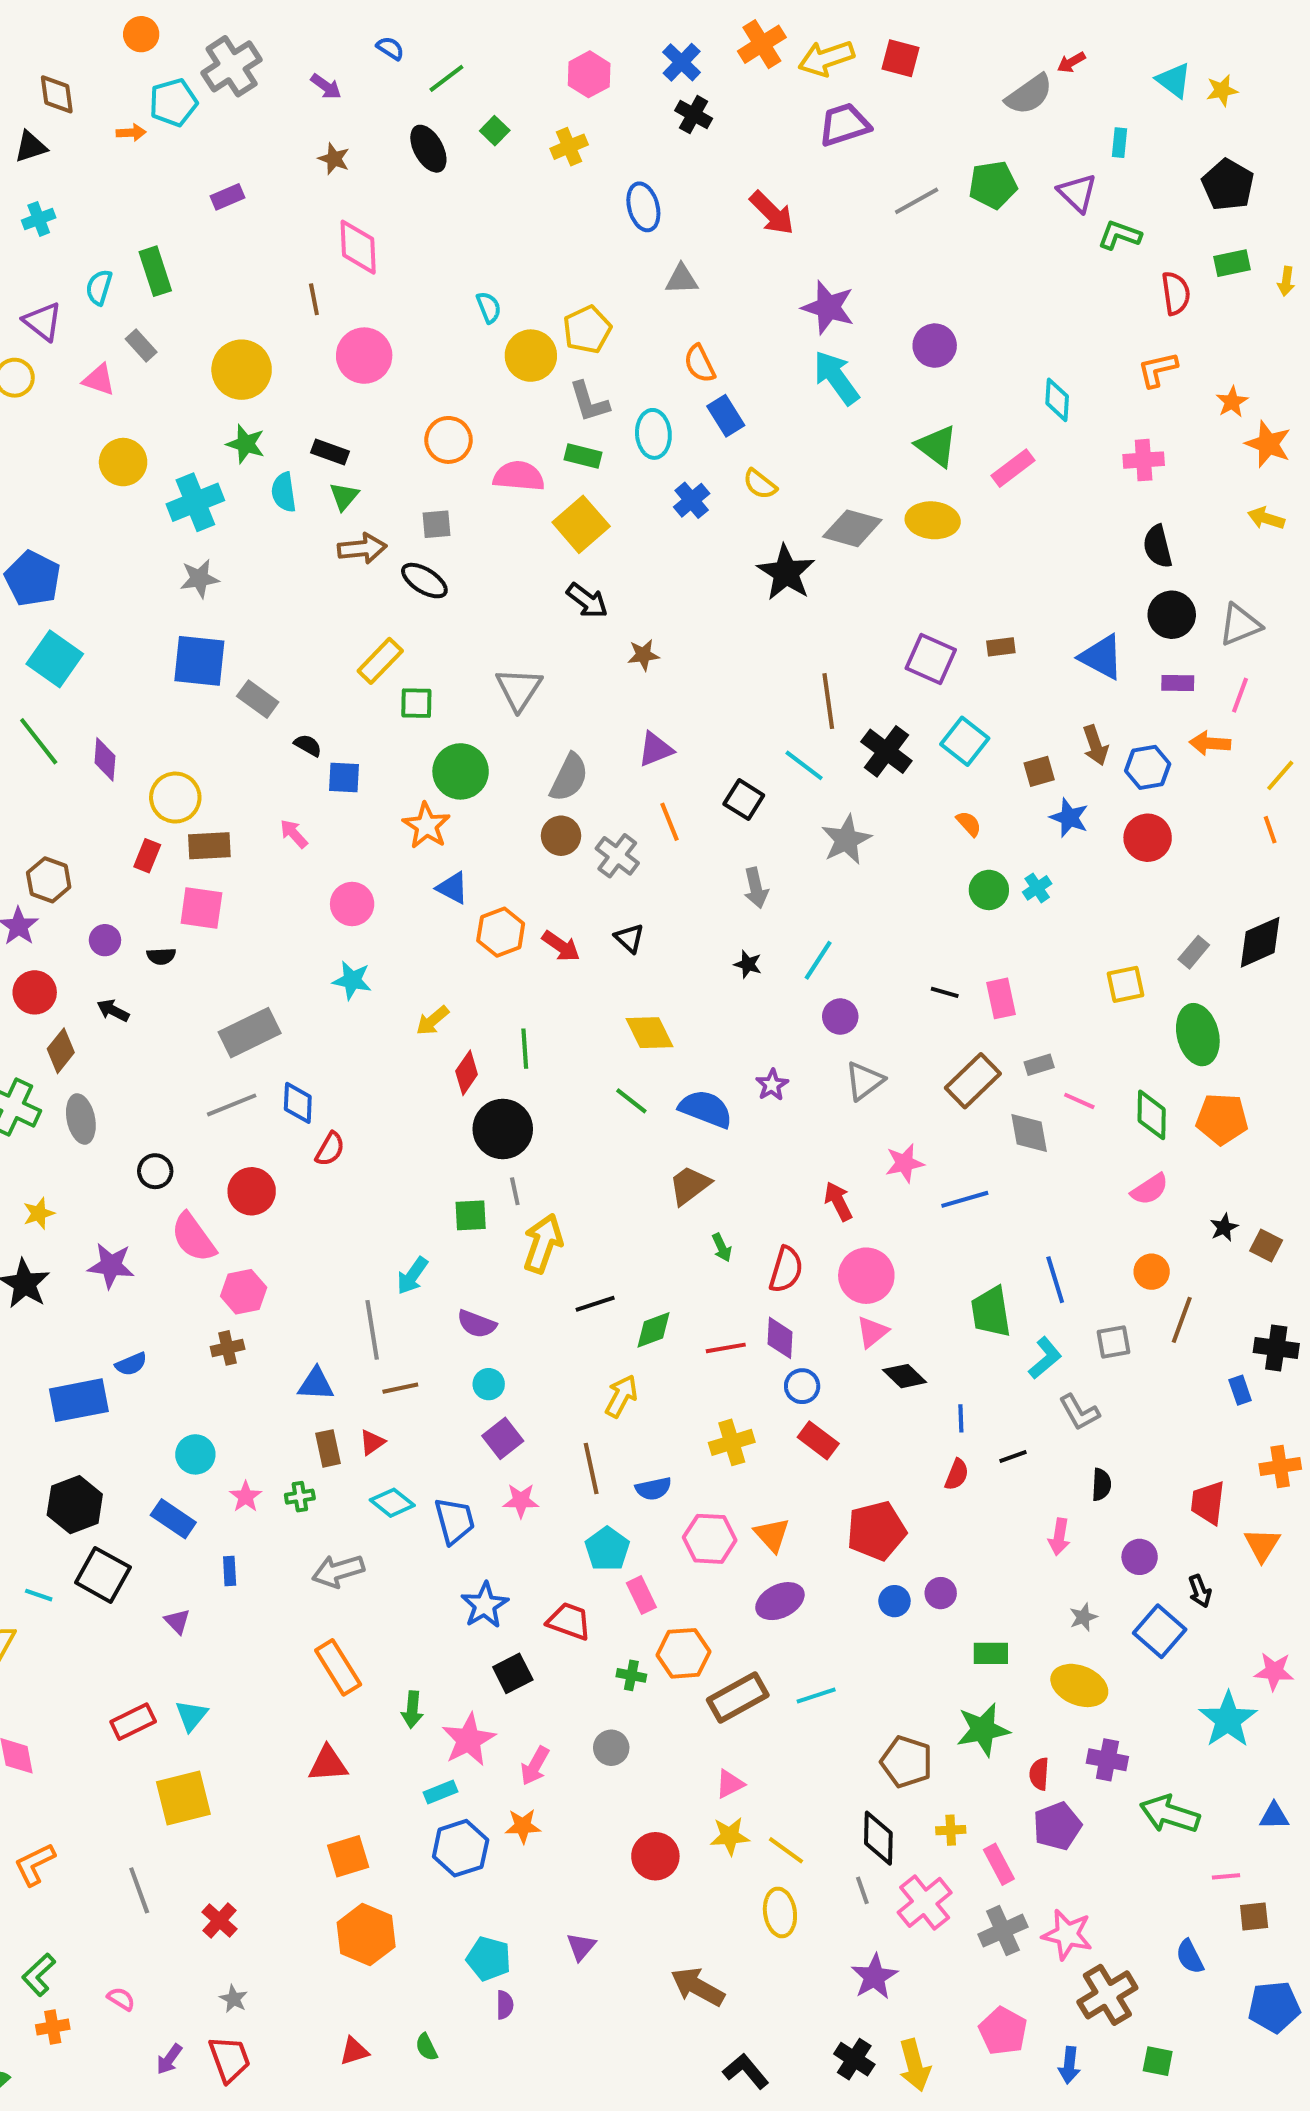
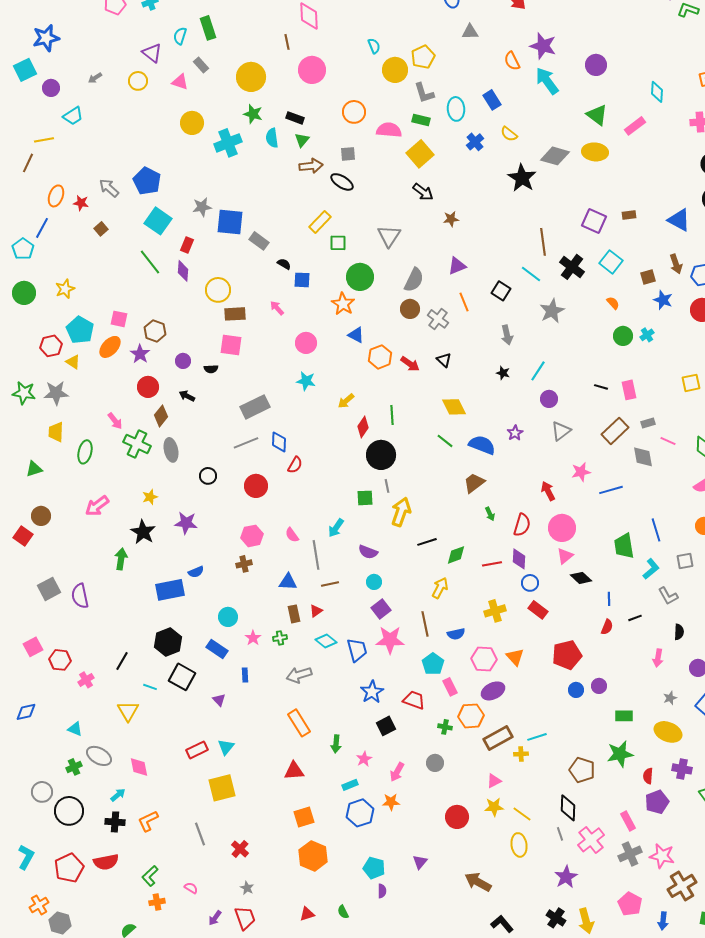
orange semicircle: (700, 364) -> (512, 61), moved
gray star: (199, 579) -> (202, 207), moved
red rectangle: (147, 856) -> (187, 245), moved
pink semicircle: (193, 1237) -> (292, 535), moved, size x0.6
pink star: (521, 1501) -> (390, 640), size x1.6
purple ellipse: (780, 1601) -> (493, 691), moved
pink star: (469, 1740) -> (364, 759), size x0.6
yellow cross: (951, 1830) -> (521, 754), moved

